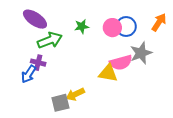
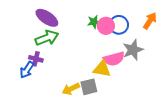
purple ellipse: (35, 19) -> (47, 18), moved
green star: (82, 27) -> (94, 22), moved
gray square: (60, 103) -> (89, 87), moved

